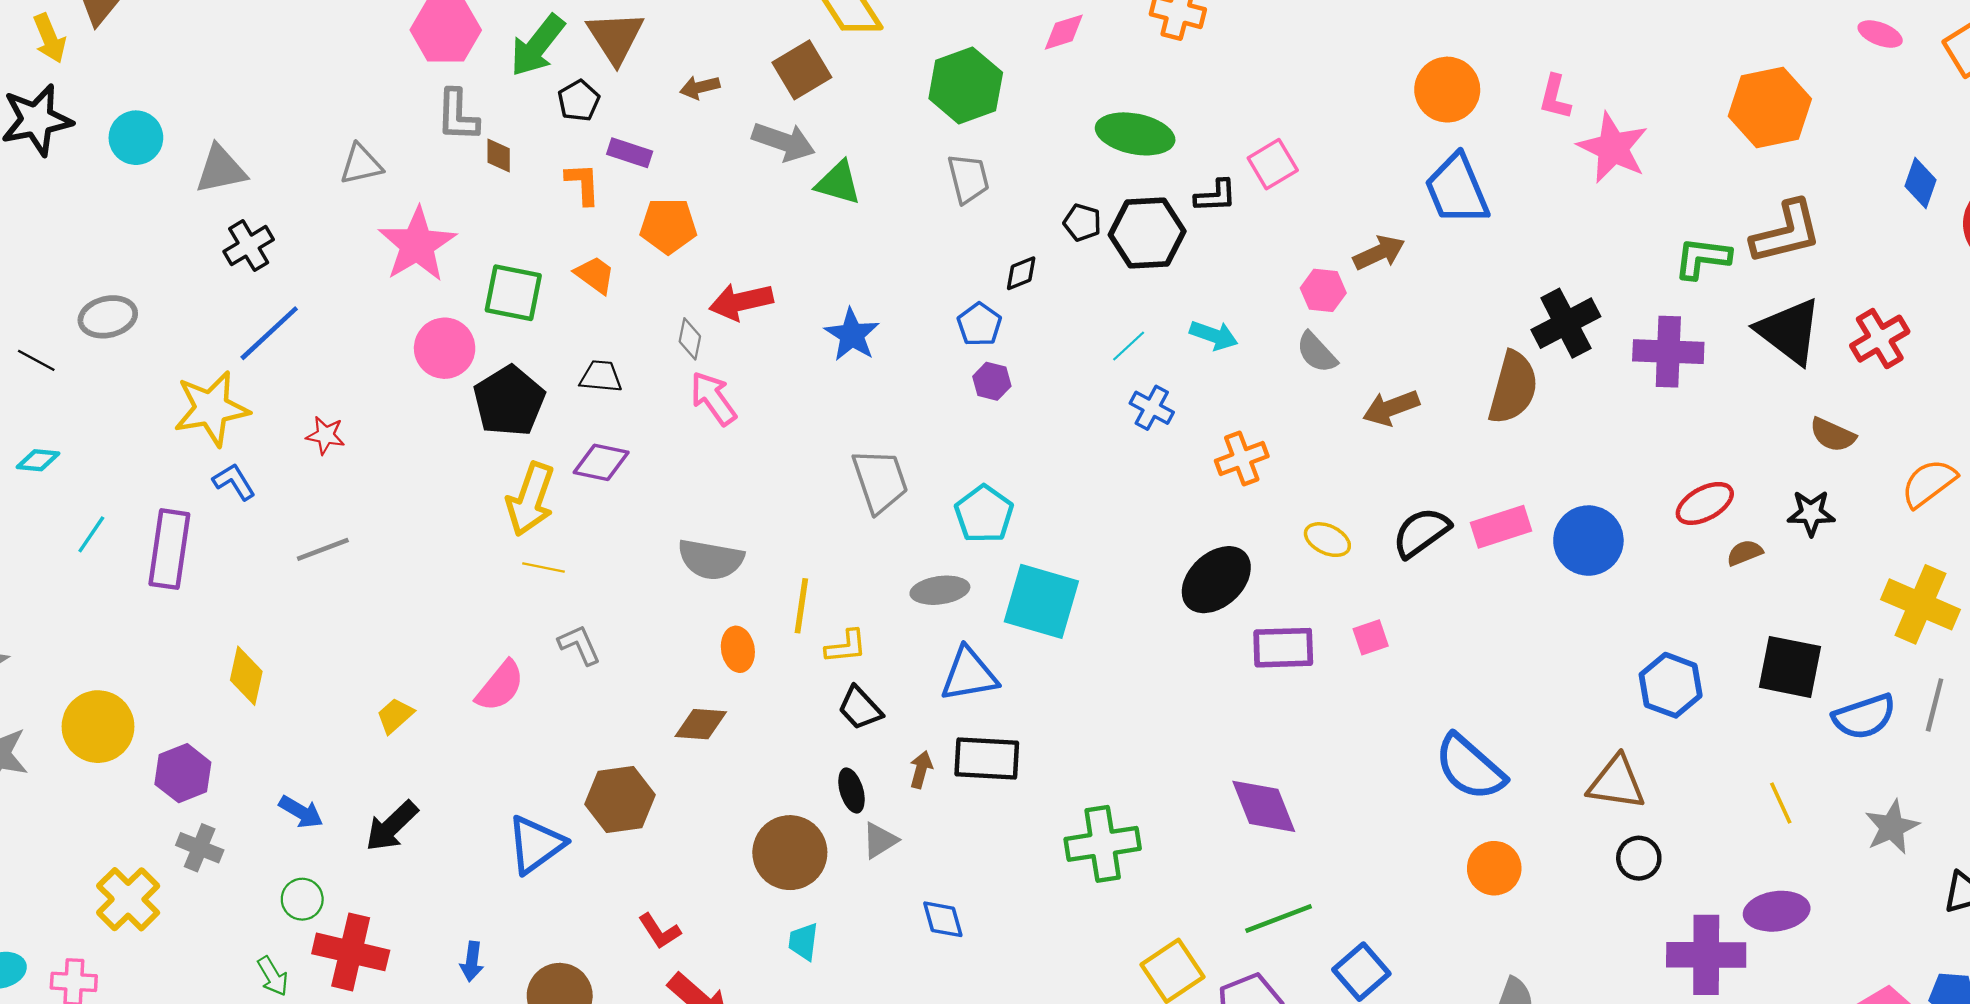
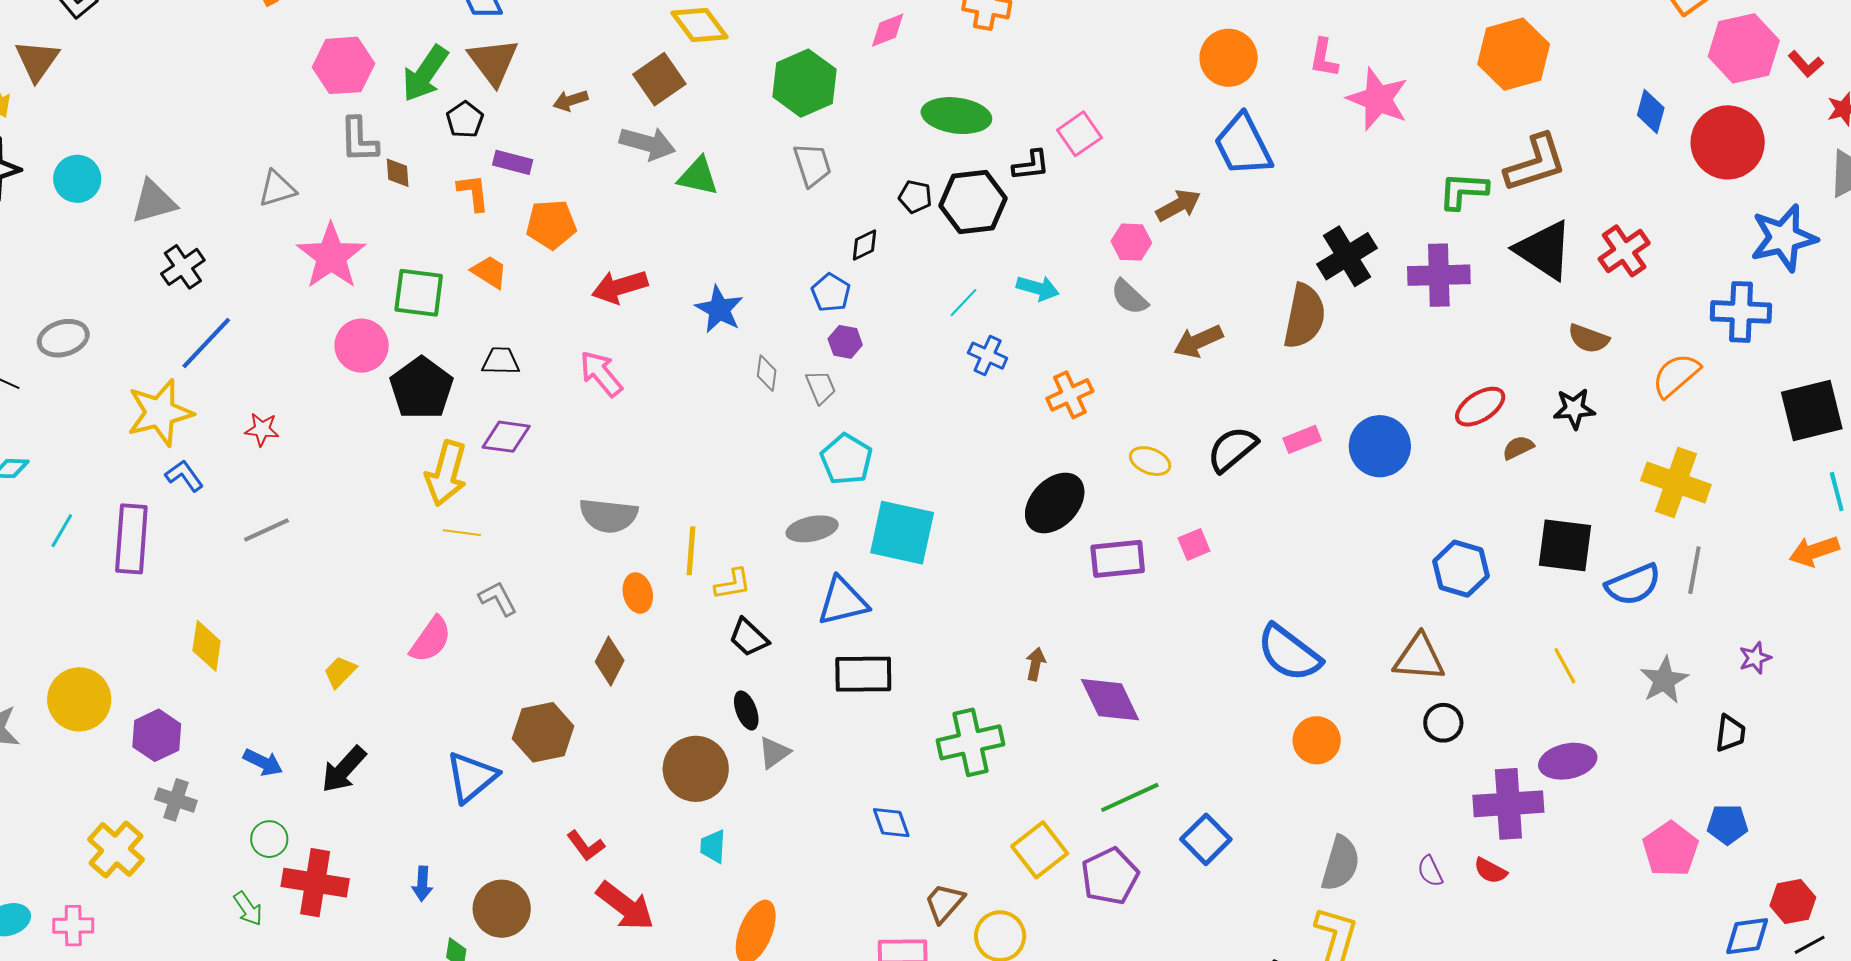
gray diamond: (690, 339) -> (767, 373), moved
gray trapezoid: (880, 481) -> (821, 387), moved, size x0.6
pink rectangle: (1501, 527) -> (1302, 439), size x0.7
brown diamond: (701, 724) -> (610, 661), turned -63
brown arrow: (921, 770) -> (1036, 664), moved
blue diamond: (943, 919) -> (891, 823), moved

